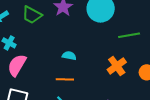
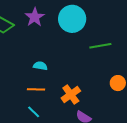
orange cross: (117, 66) -> (71, 94), moved

